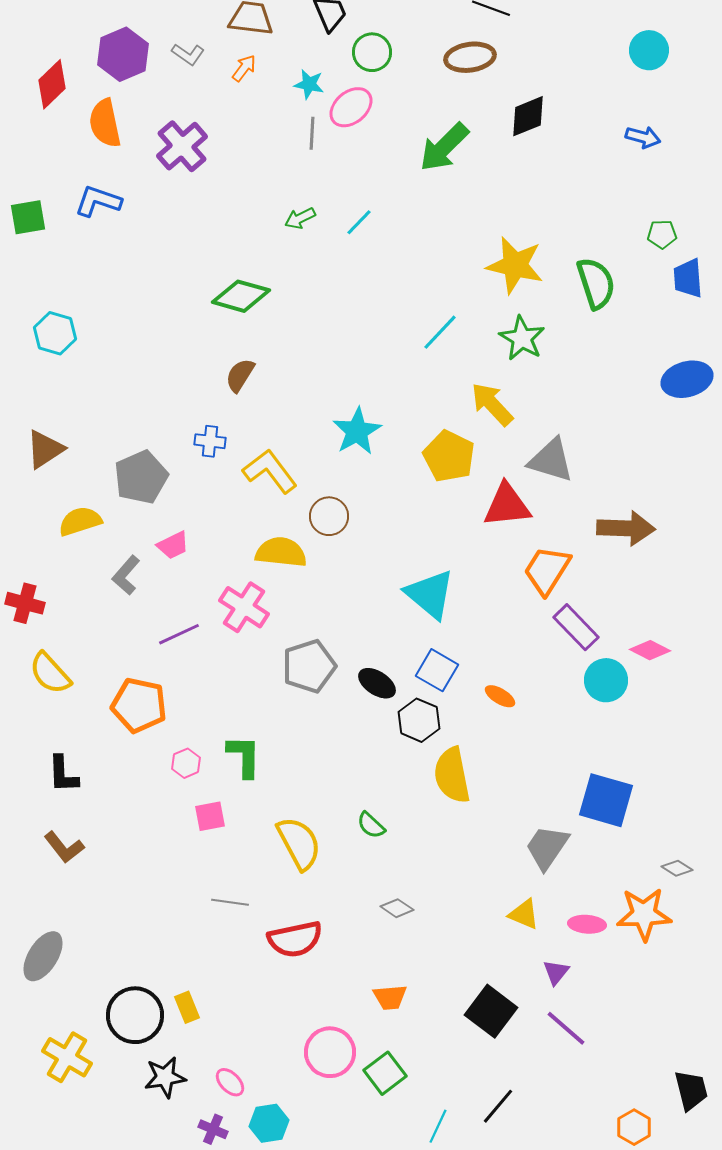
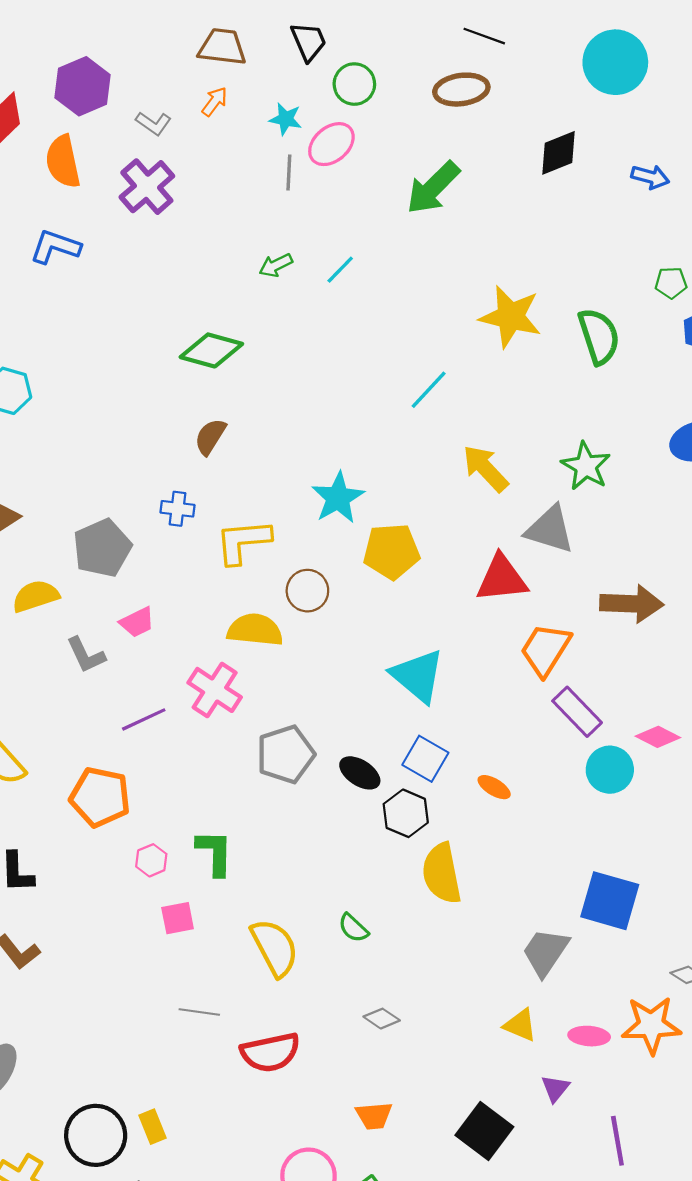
cyan circle: (649, 50) -> (615, 62), moved, size x1.5
gray L-shape: (188, 54) -> (154, 123), moved
black diamond: (528, 116) -> (559, 153), moved
green star: (522, 338) -> (586, 466), moved
yellow pentagon: (449, 456) -> (391, 551), moved, turned -30
yellow L-shape: (270, 471) -> (243, 541), turned -58
gray L-shape: (126, 575) -> (86, 655), turned -66
purple line: (566, 1028) -> (617, 1141), moved, turned 39

